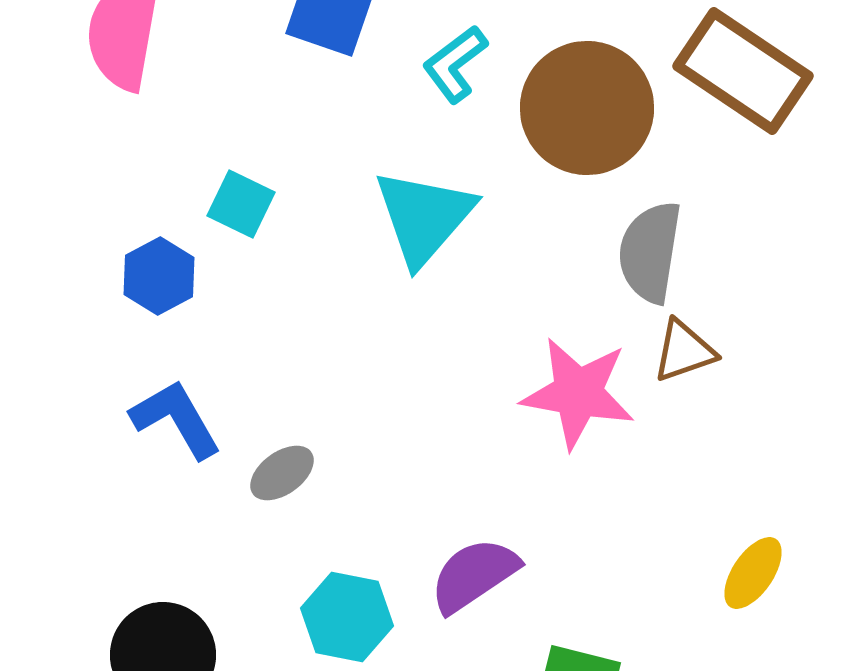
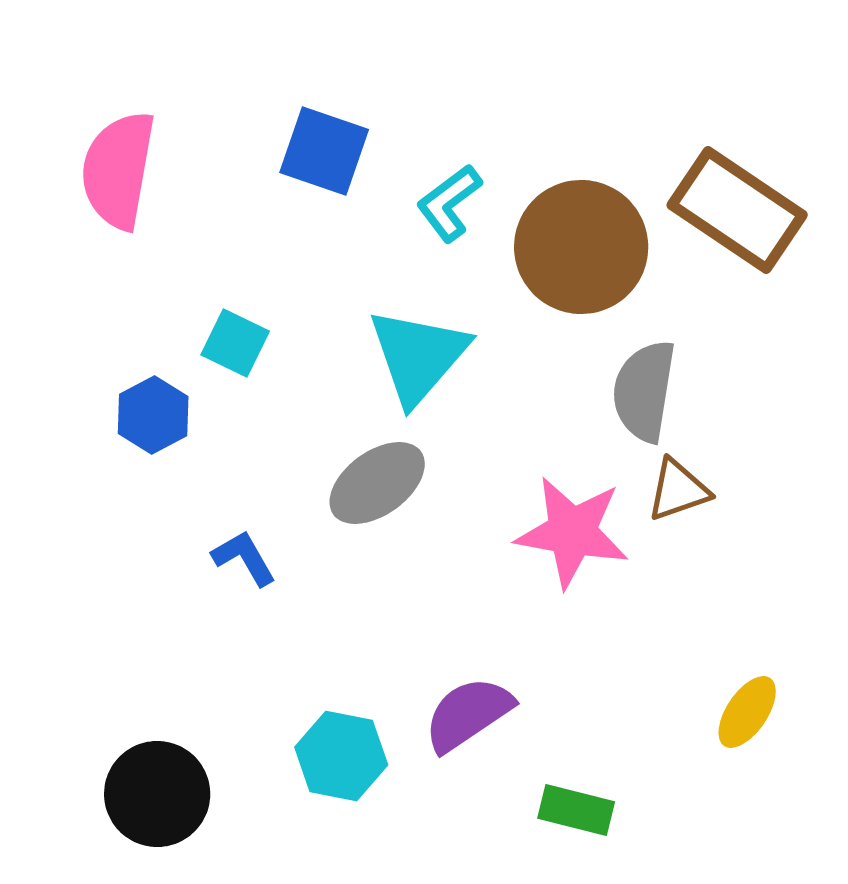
blue L-shape: (176, 419) -> (244, 558), moved, size x0.7
gray ellipse: (282, 473) -> (377, 483), moved, size x1.5

